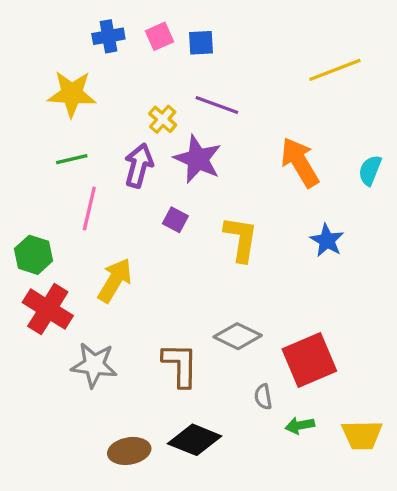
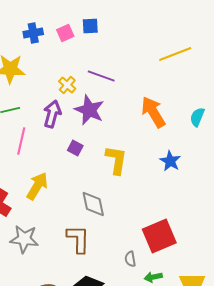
blue square: (201, 43) -> (90, 26), moved
gray diamond: (238, 336) -> (93, 204), moved, turned 52

